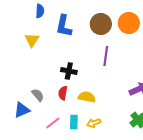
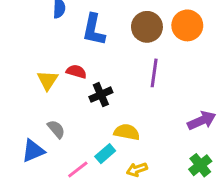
yellow triangle: (32, 40) -> (48, 80), moved
black cross: (69, 71) -> (101, 95), turned -35
red semicircle: (63, 93) -> (76, 72), moved, turned 96
cyan rectangle: (74, 122) -> (105, 154), moved, turned 48

